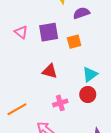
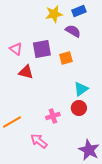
purple semicircle: (81, 13) -> (73, 31), turned 49
red triangle: (50, 71) -> (26, 72), moved

